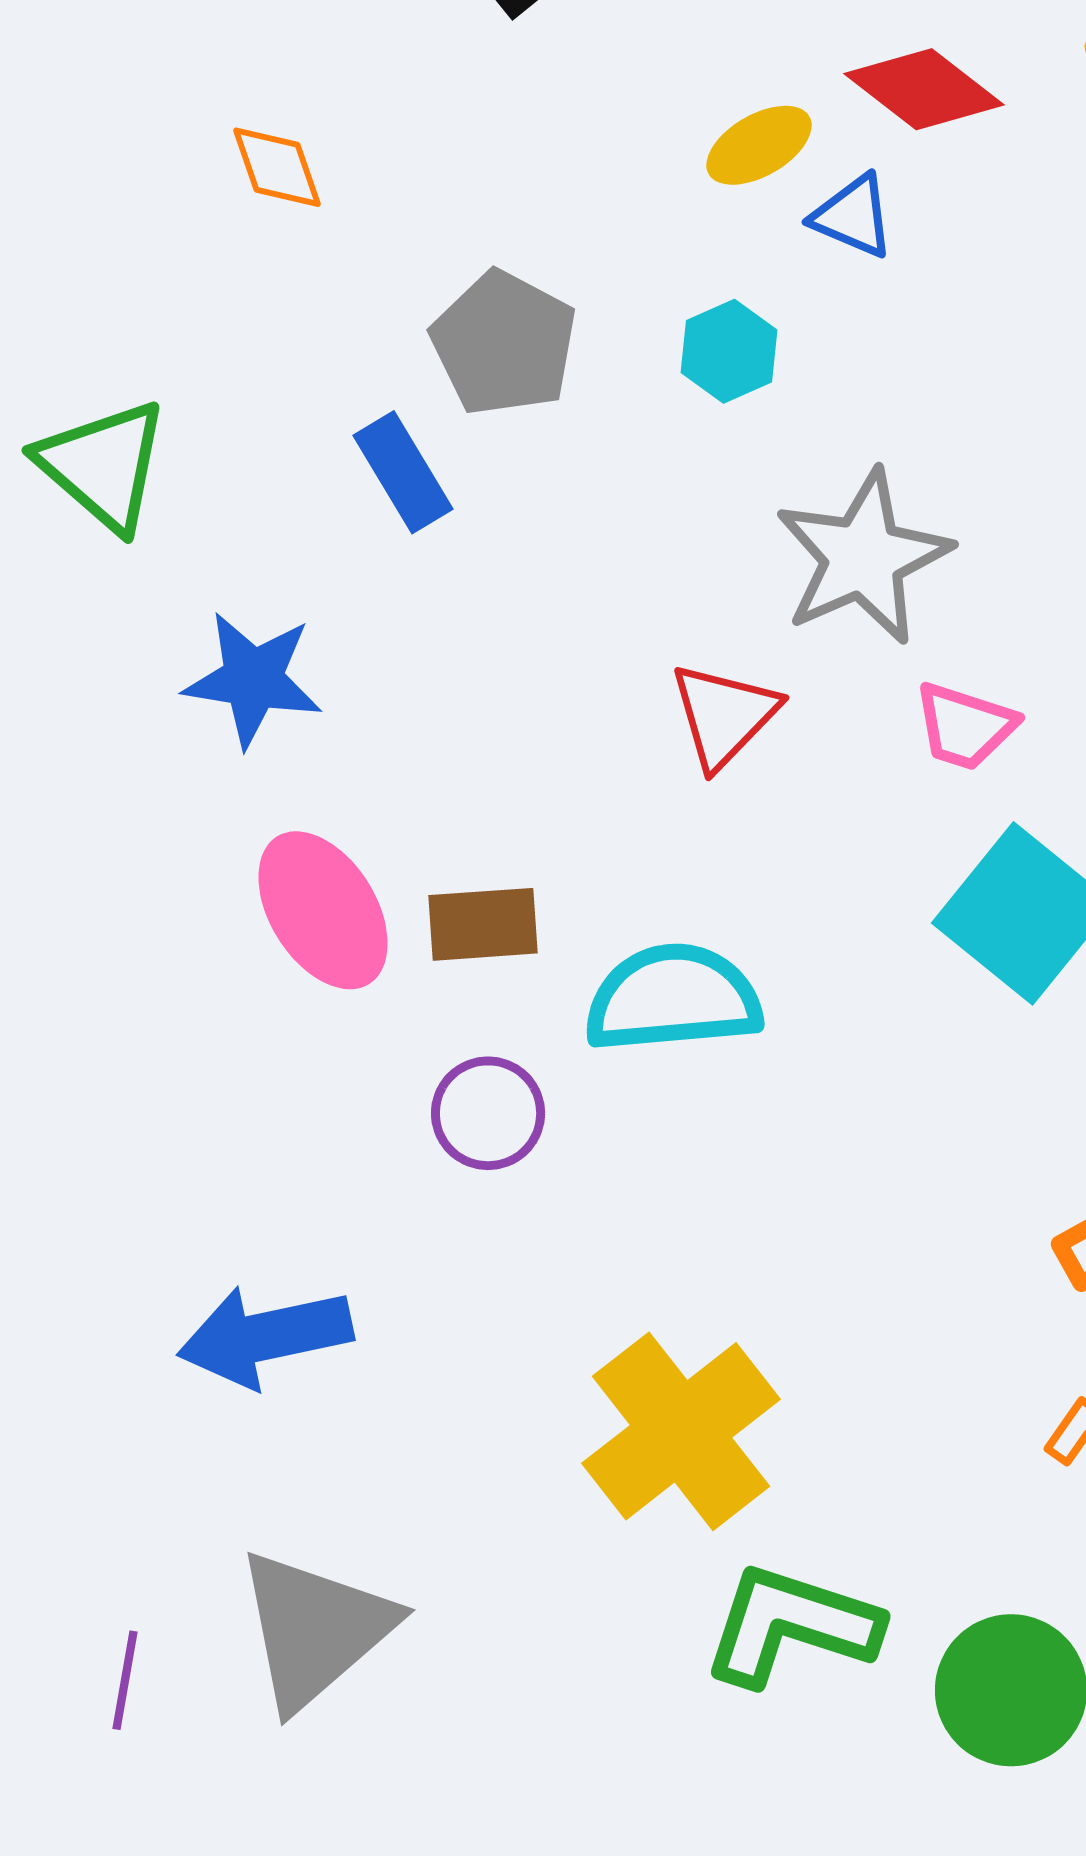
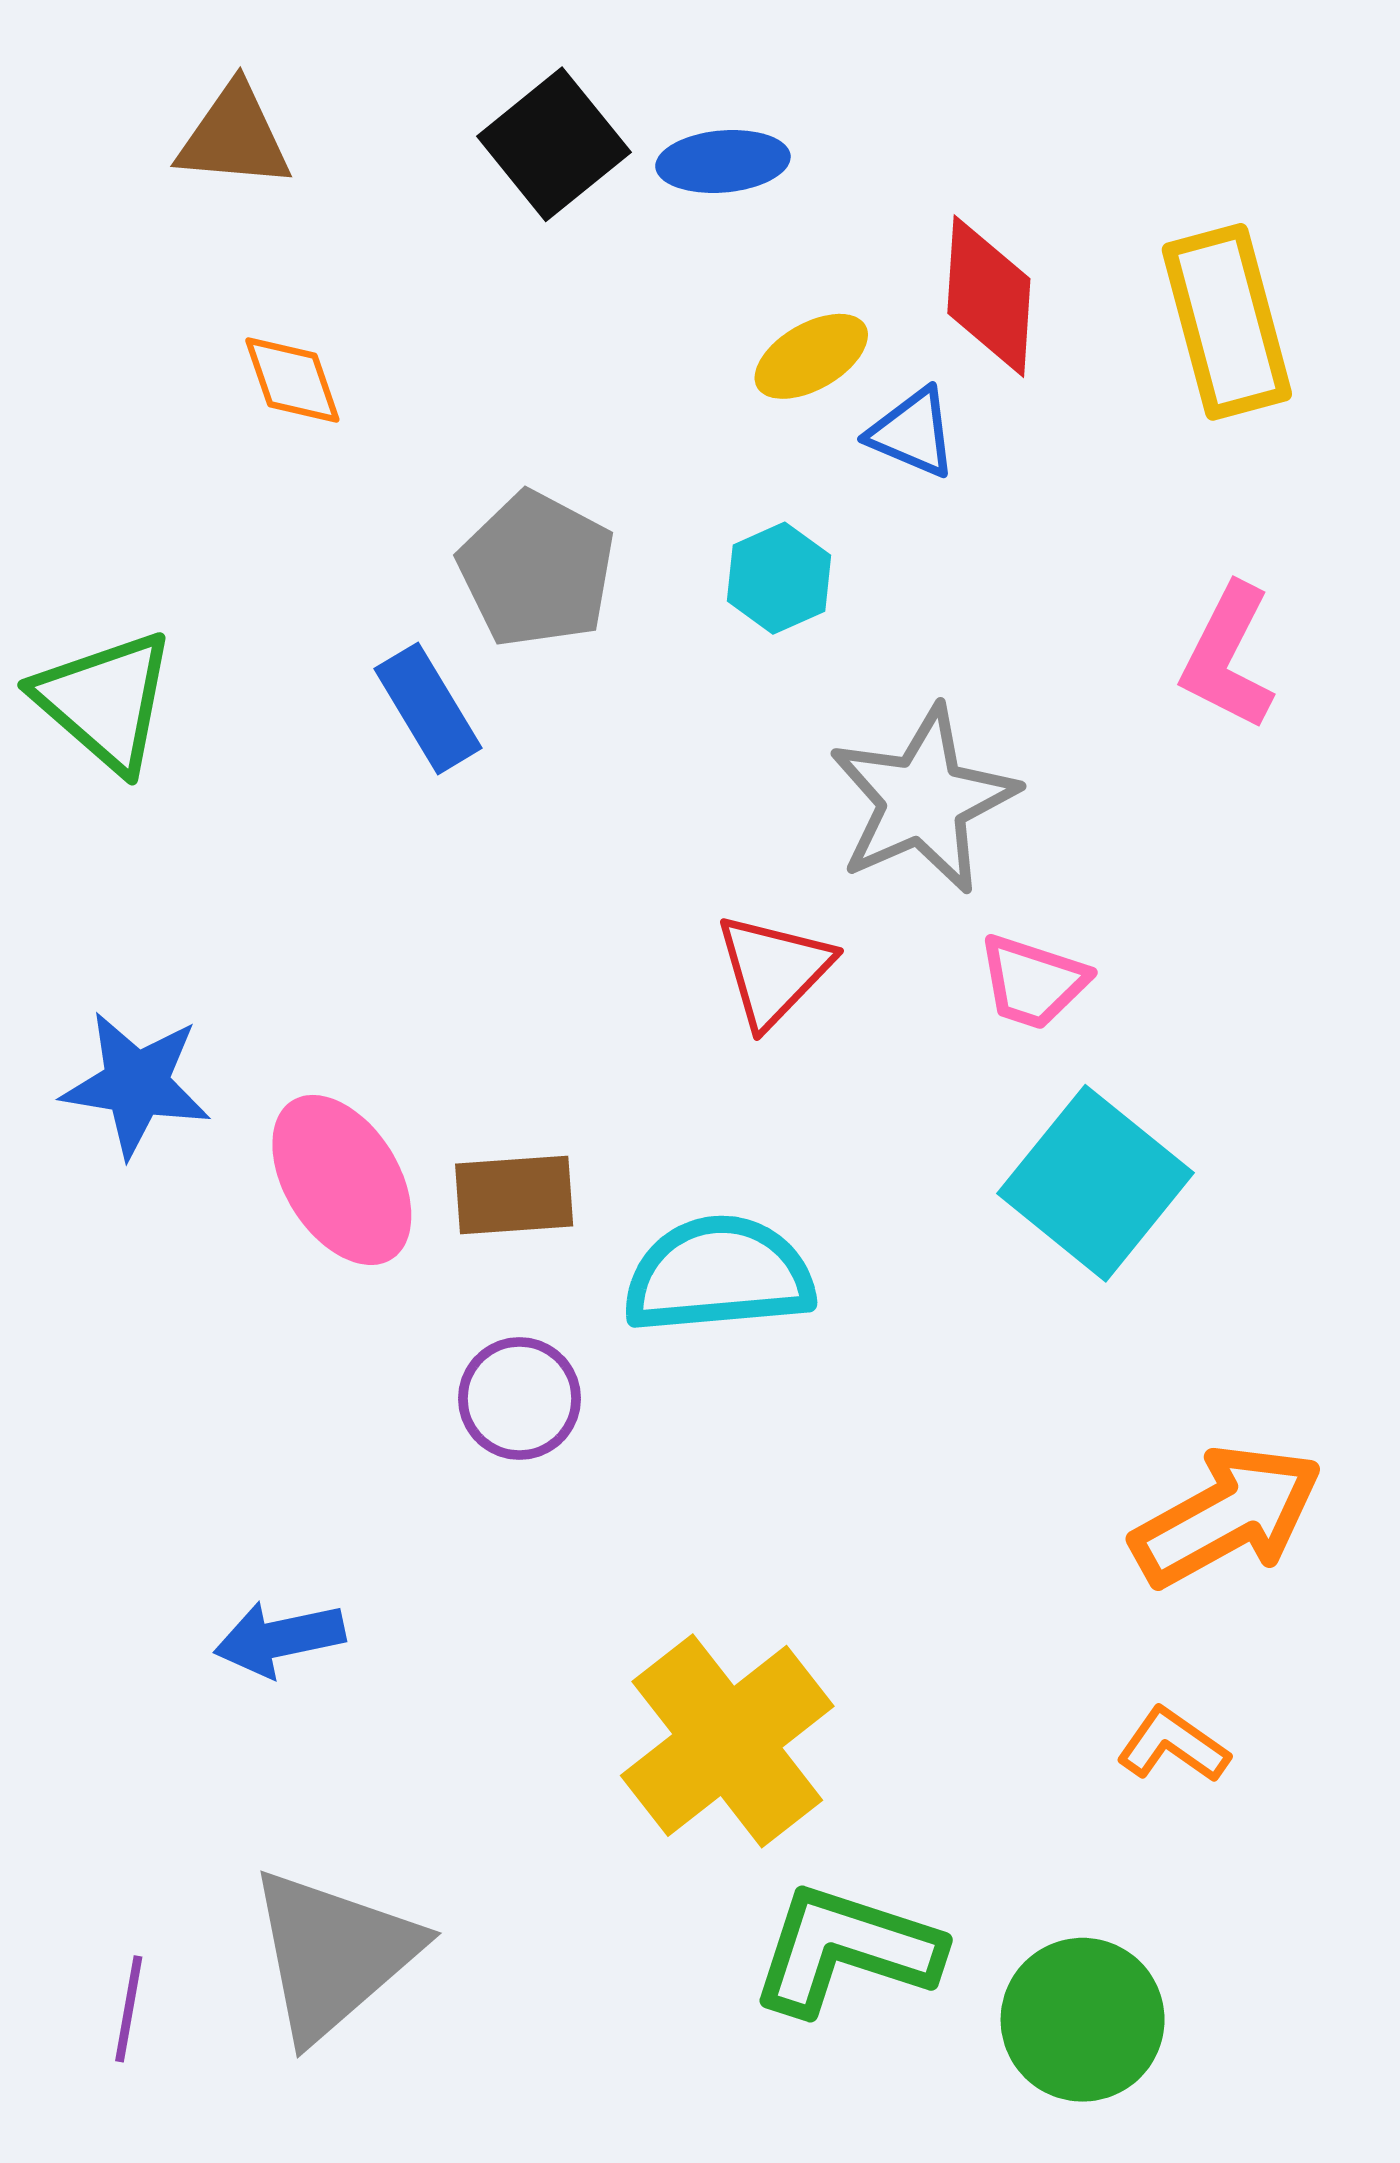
red diamond: (924, 89) -> (989, 296), turned 56
blue star: (253, 679) -> (136, 1084), moved
blue arrow: (265, 1336) -> (279, 1639), size x0.7

